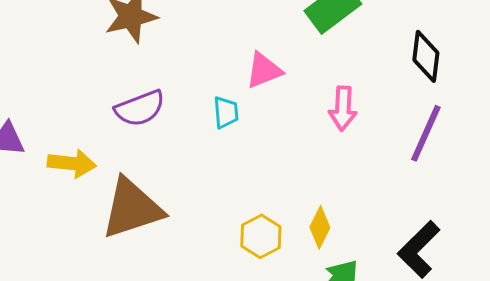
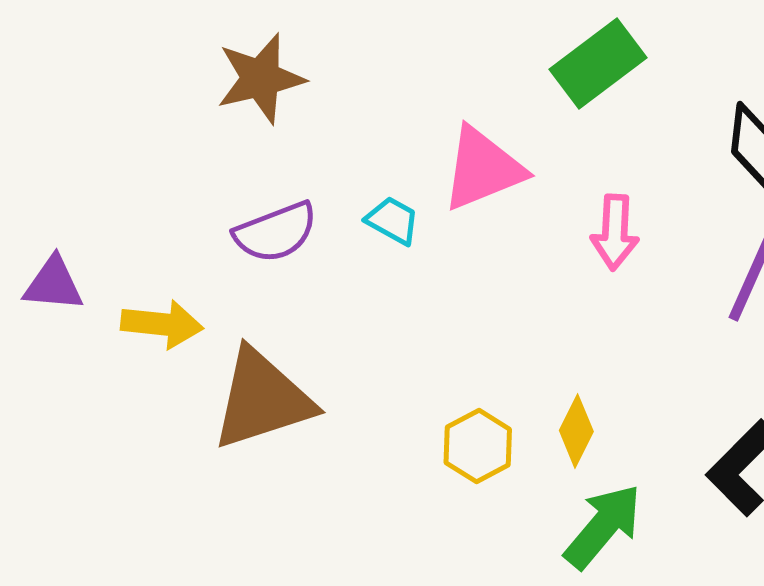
pink triangle: (264, 70) -> (483, 169), size x1.4
cyan trapezoid: (226, 112) -> (393, 221), moved, turned -56

